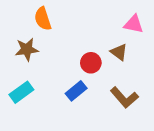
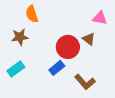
red circle: (91, 63) -> (68, 47), size x1.5
brown L-shape: (124, 98) -> (85, 82), moved

